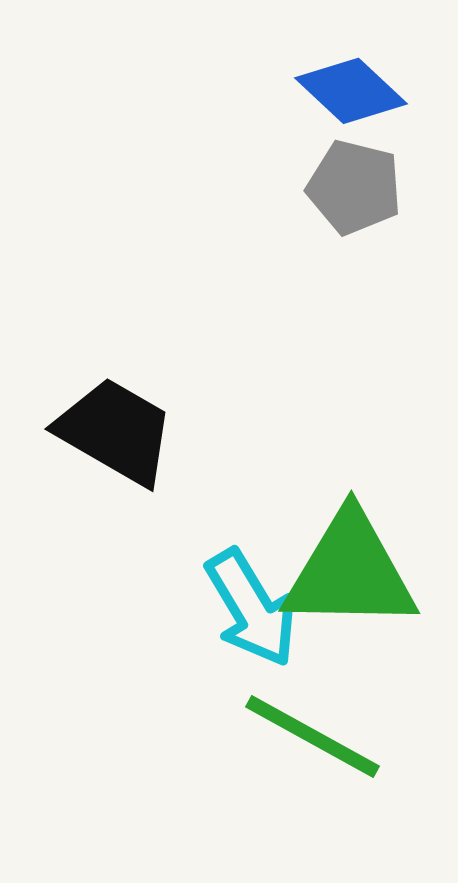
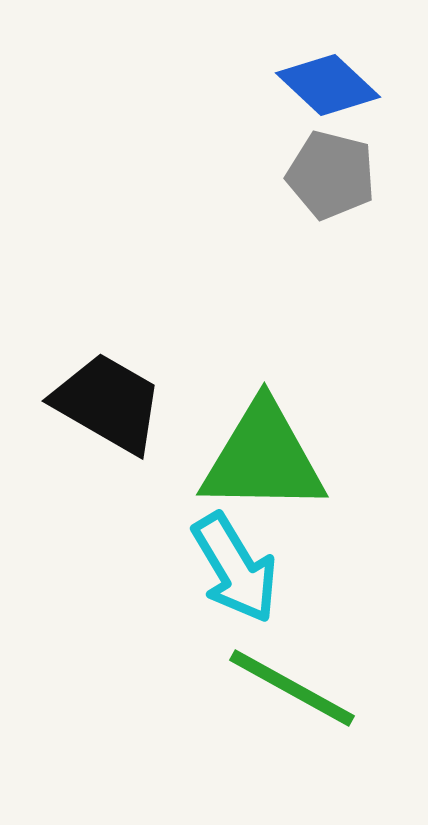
green triangle: (350, 572) -> (263, 458), moved

